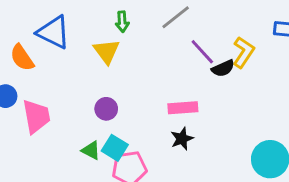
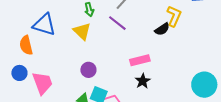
purple line: (202, 52) -> (117, 23), moved
orange semicircle: (22, 58) -> (26, 45), turned 30

